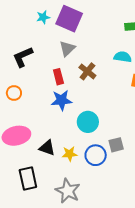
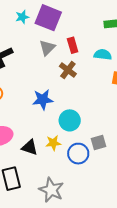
red rectangle: (58, 77) -> (73, 45), moved
yellow star: (70, 154) -> (53, 143), moved

